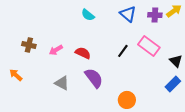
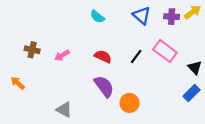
red semicircle: (83, 53) -> (103, 56), moved
gray triangle: (62, 83) -> (64, 110), moved
orange circle: (127, 100) -> (129, 103), moved

